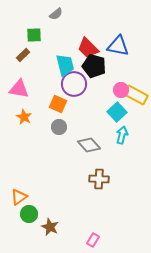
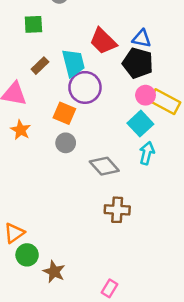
blue triangle: (118, 46) -> (142, 39), size x0.7
brown rectangle: (23, 55) -> (40, 66), moved
black pentagon: (94, 66) -> (138, 63), moved

